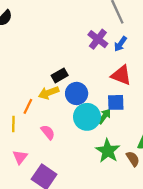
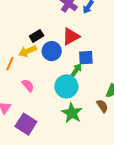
red triangle: (121, 75) -> (71, 36), moved, turned -48
cyan circle: (87, 117) -> (66, 86), moved
green star: (108, 151) -> (72, 113), moved

